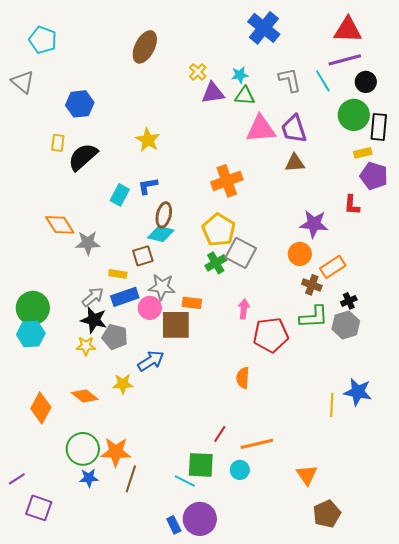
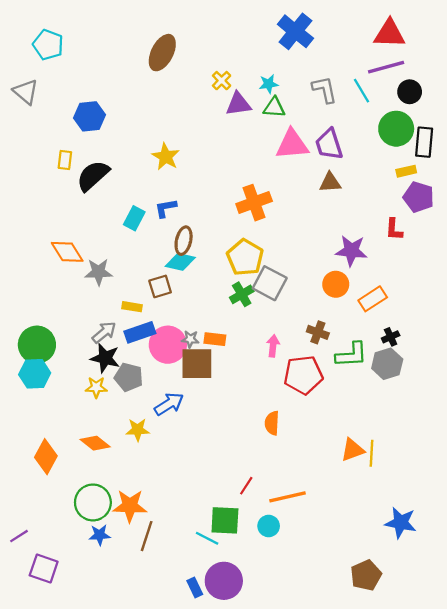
brown cross: (312, 285) -> (318, 332), moved
gray star: (162, 287) -> (190, 339), moved, size x0.6
pink circle: (150, 308) -> (168, 345), size x1.4
blue star: (358, 392) -> (401, 523), moved
orange triangle: (307, 475) -> (353, 450), moved, turned 45

